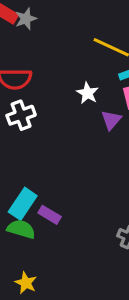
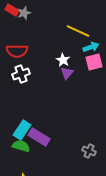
purple triangle: (111, 120) -> (67, 73), moved
purple rectangle: (50, 215) -> (39, 137), size x1.5

